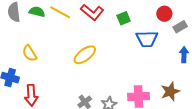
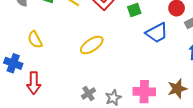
blue trapezoid: (147, 39) -> (157, 33), turned -30

